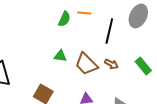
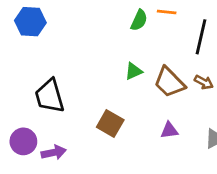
green triangle: (60, 56) -> (134, 71), turned -32

